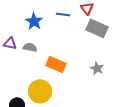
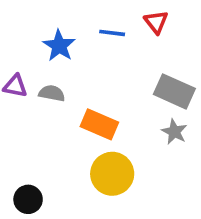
gray rectangle: (97, 28) -> (174, 91), moved
yellow circle: (40, 91) -> (112, 174), moved

